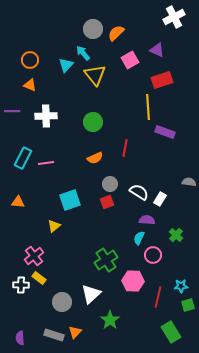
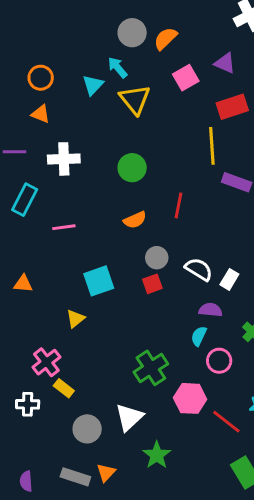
cyan rectangle: (23, 158) -> (25, 200), moved
yellow rectangle: (39, 278) -> (64, 388), moved
red line: (158, 297) -> (226, 422), turned -65

